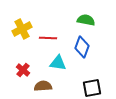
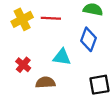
red line: (48, 38) -> (51, 18), moved

